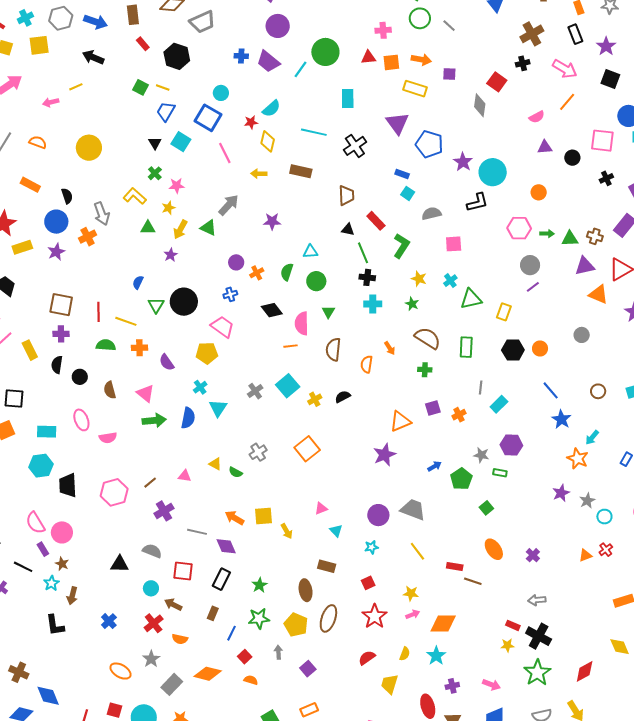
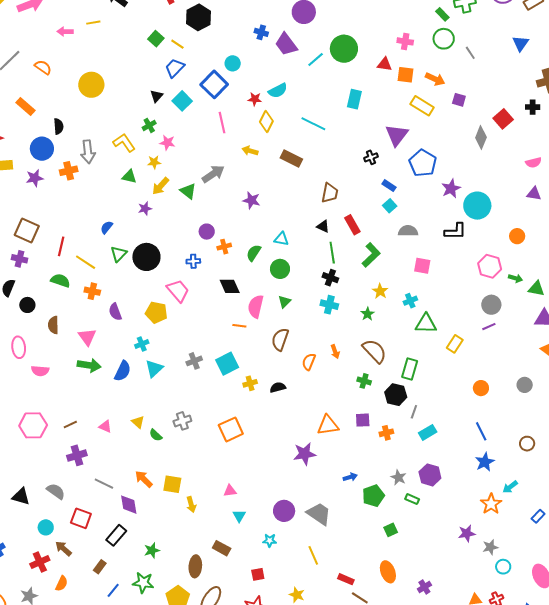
black cross: (355, 146) -> (371, 157), moved, size x0.6
black hexagon: (513, 350) -> (396, 395), moved
orange semicircle: (180, 639) -> (62, 584), turned -91

